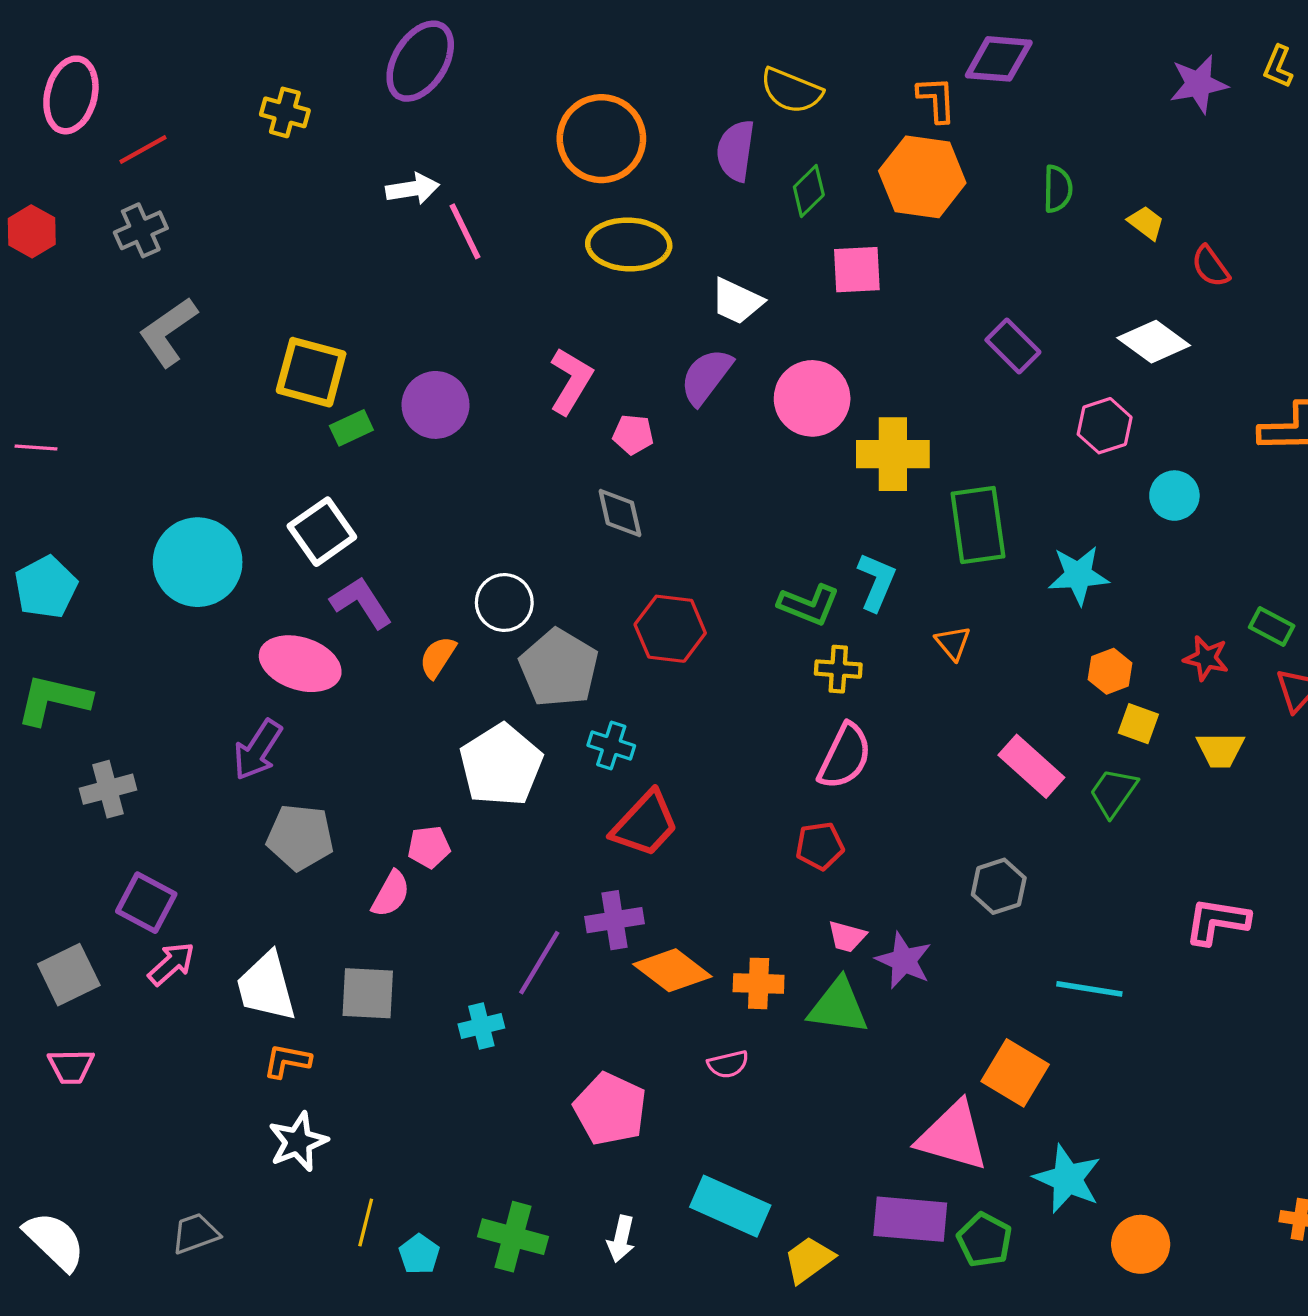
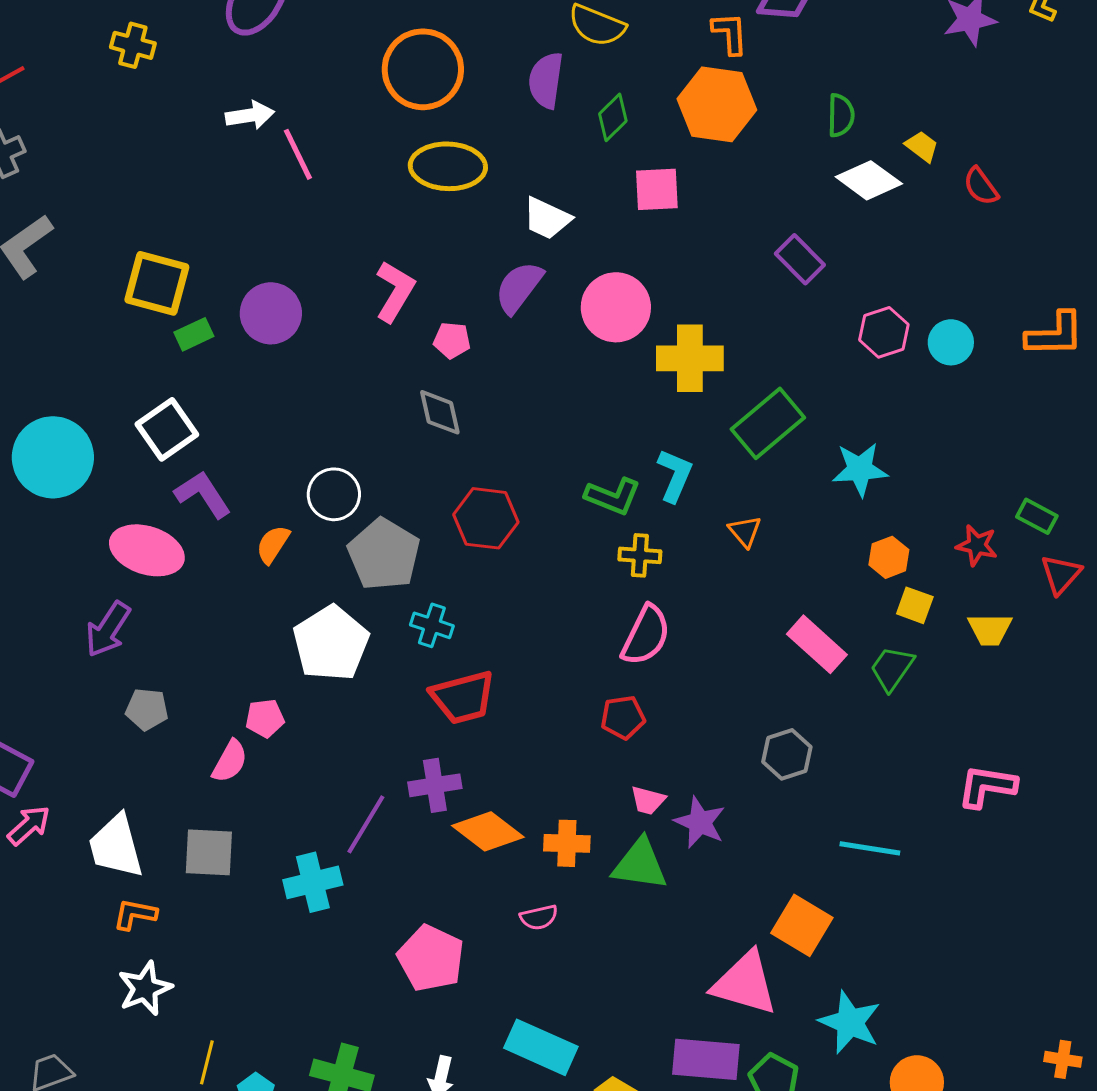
white diamond: (1154, 342) -> (869, 180), moved
cyan circle: (1174, 496) -> (951, 342), moved
green rectangle: (978, 525) -> (768, 423), turned 58
red trapezoid: (645, 824) -> (463, 697), turned 32
gray pentagon: (300, 837) -> (147, 709), size x0.7
cyan cross: (481, 1026) -> (313, 882), size x1.4

